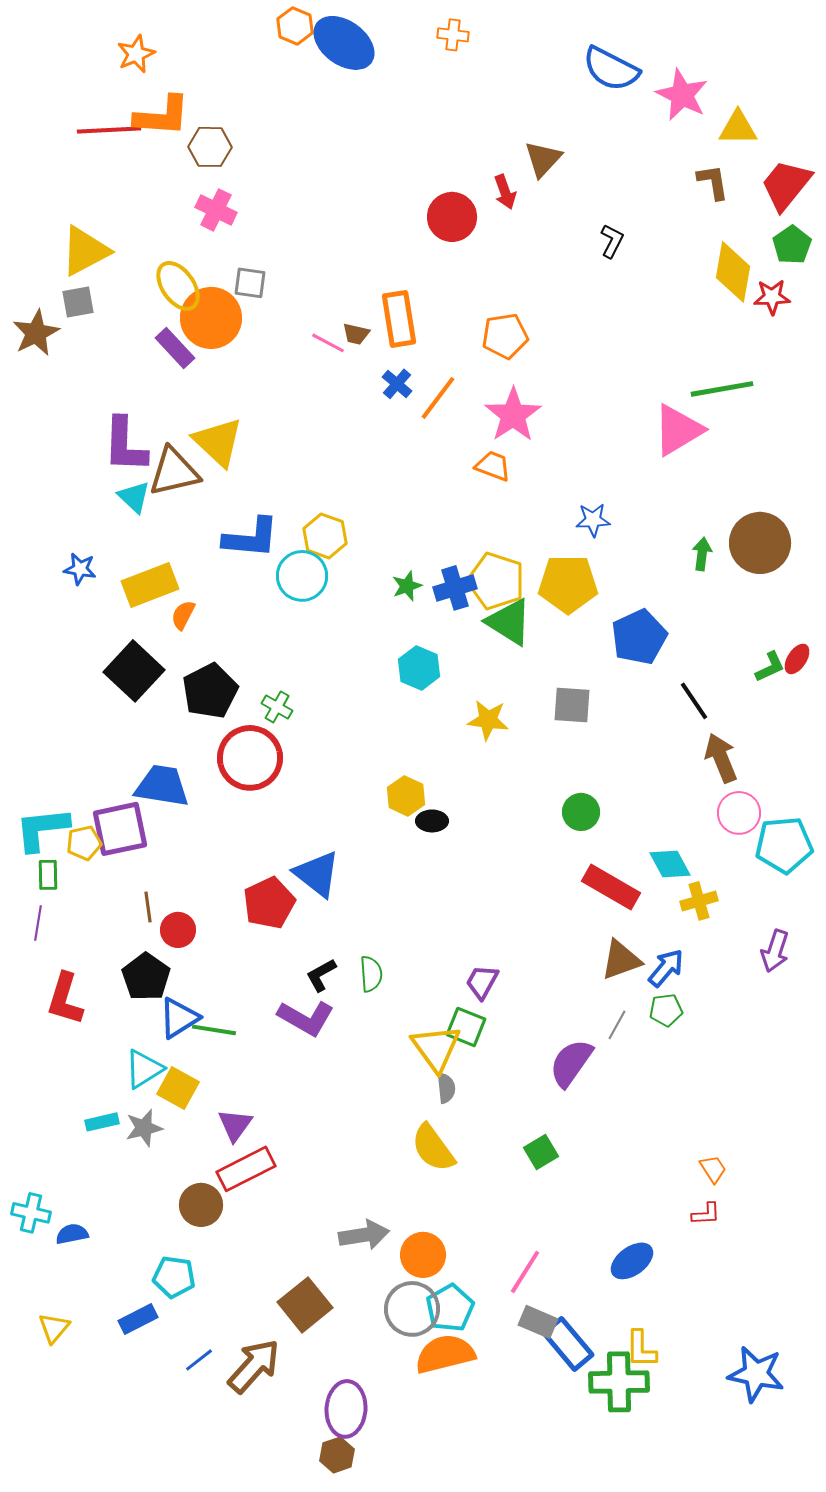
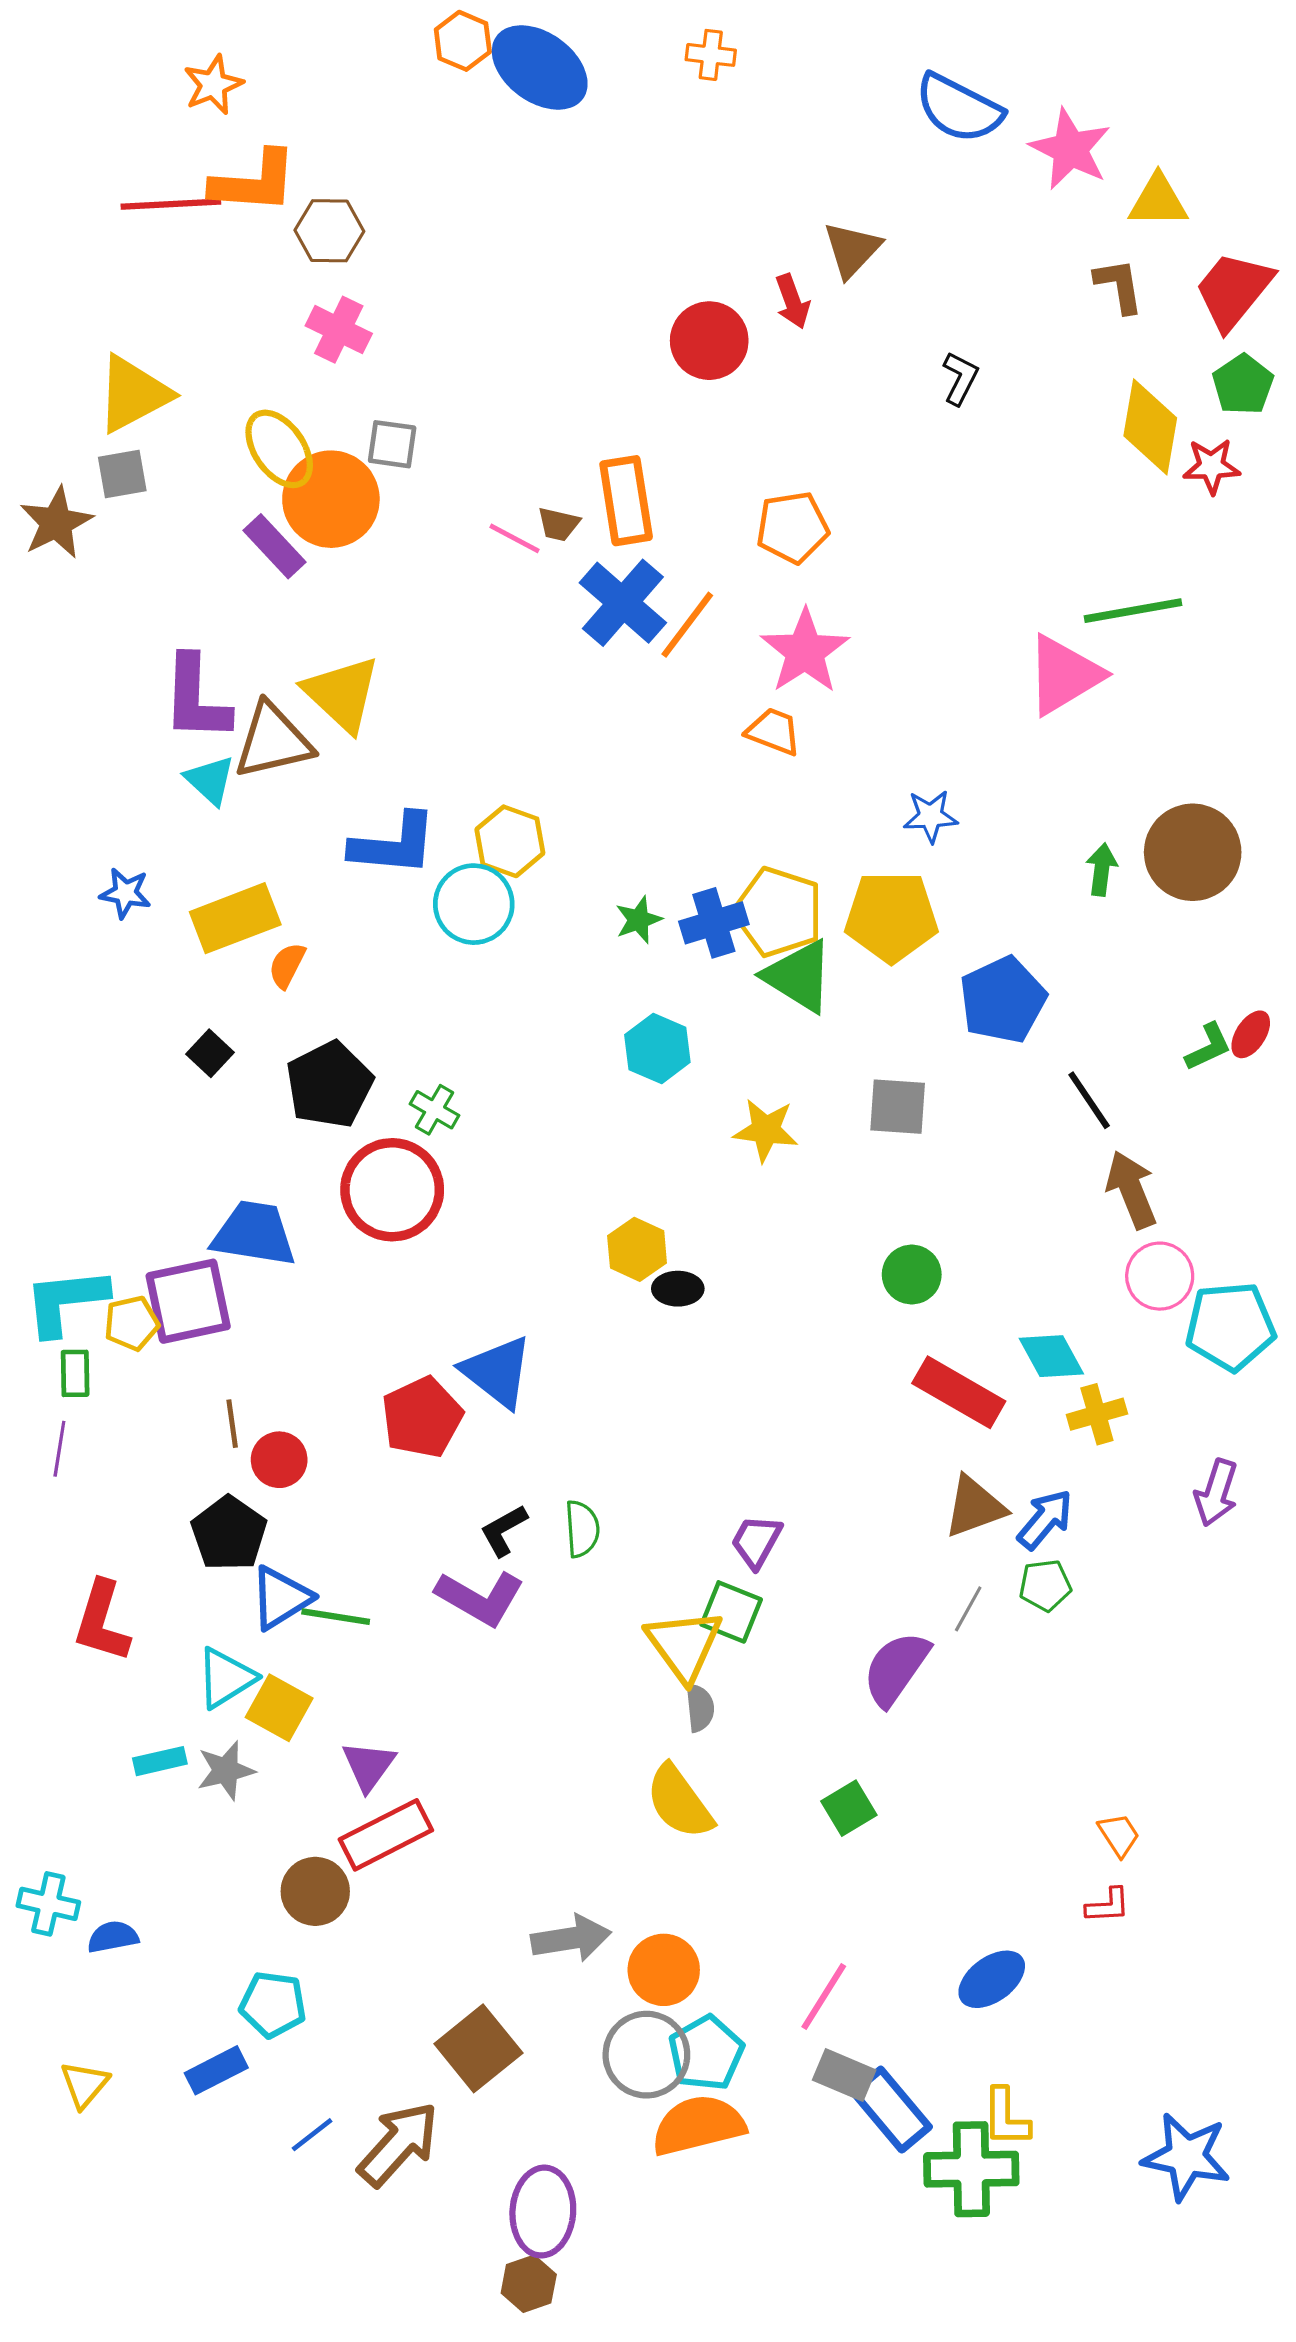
blue cross: (397, 384) -> (623, 603), size x1.8
black square: (134, 671) -> (210, 1053), size x0.5
red L-shape: (65, 999) -> (102, 1621), moved

